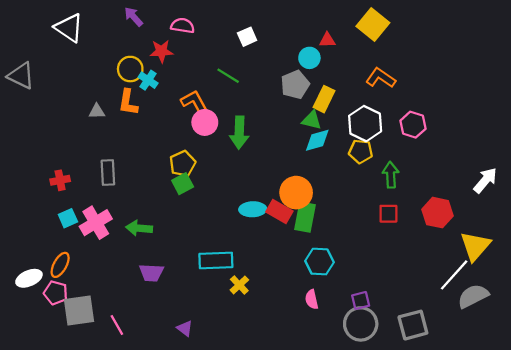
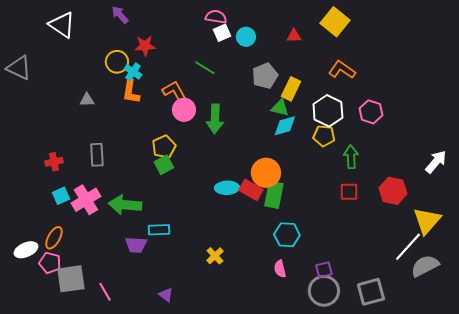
pink semicircle: (183, 26) -> (216, 17), moved
cyan circle: (309, 58) -> (246, 37), moved
orange L-shape: (128, 102) -> (131, 92), moved
green arrow: (139, 228) -> (125, 205), size x1.4
cyan rectangle: (216, 260) -> (159, 230), moved, size x0.7

